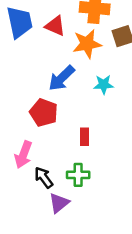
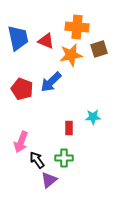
cyan star: (104, 85) -> (93, 117), moved
red pentagon: (44, 113) -> (22, 89), moved

